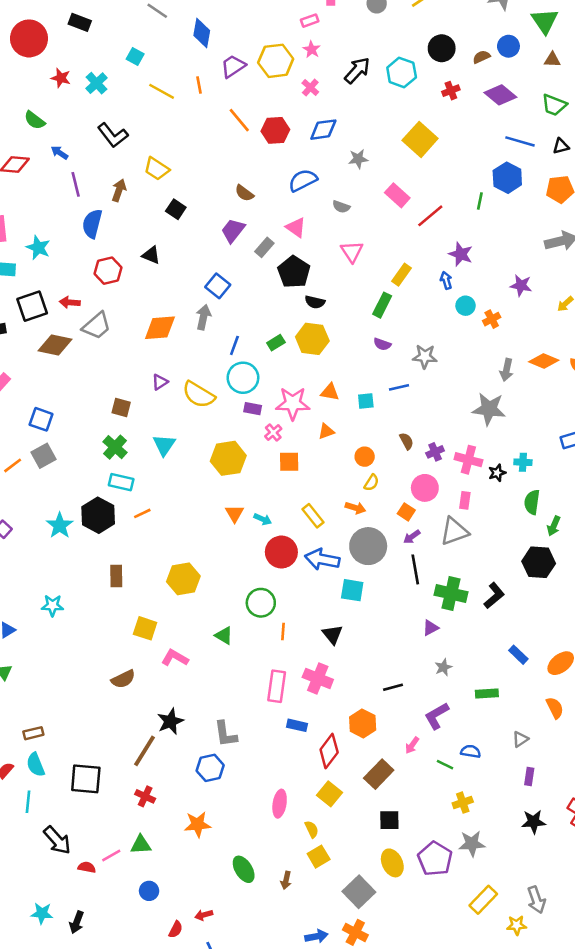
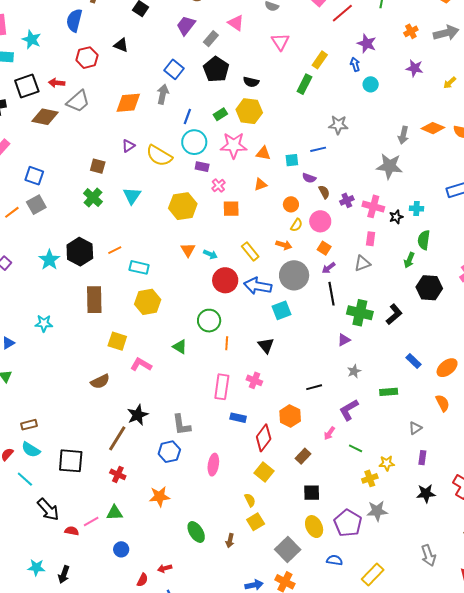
black pentagon: (294, 272) -> (216, 69), moved
orange cross: (492, 319) -> (411, 31), moved
purple semicircle: (382, 344) -> (309, 178), moved
pink star: (293, 403) -> (234, 145), moved
cyan rectangle: (121, 482) -> (139, 267), moved
pink circle: (425, 488) -> (320, 221), moved
green arrow: (554, 526) -> (409, 260), moved
gray triangle: (454, 531) -> (362, 263), size x0.7
brown rectangle: (116, 576) -> (94, 300), size x1.5
cyan square: (352, 590) -> (282, 310), turned -30
pink cross: (318, 678) -> (254, 380), size x0.7
blue semicircle: (471, 751) -> (335, 560), moved
cyan semicircle: (36, 765) -> (31, 450), turned -36
brown rectangle: (379, 774) -> (303, 456), size x0.7
cyan line: (28, 802) -> (25, 479), turned -54
pink ellipse: (280, 804) -> (213, 465), moved
yellow rectangle: (483, 900) -> (373, 574), moved
yellow star: (517, 925) -> (387, 463), moved

